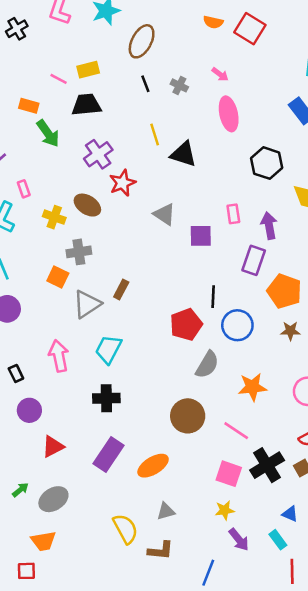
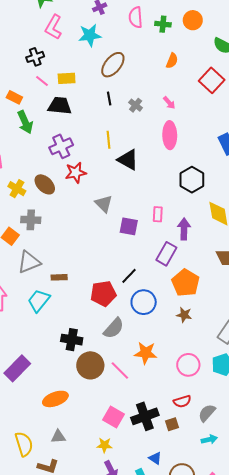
orange semicircle: (213, 22) -> (172, 61), turned -91
black cross: (17, 29) -> (35, 57), moved
red square: (250, 29) -> (212, 80), moved
brown rectangle: (121, 290) -> (59, 277), moved, turned 49
black line: (213, 297) -> (129, 276), turned 30
black cross: (106, 398) -> (72, 340), moved
pink line: (236, 431) -> (120, 371), moved
purple rectangle: (108, 455) -> (17, 368), moved

